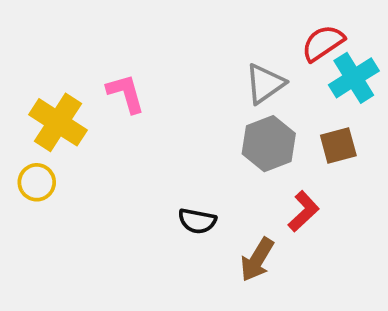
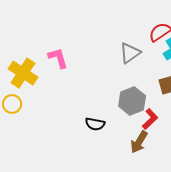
gray hexagon: (269, 144) -> (132, 101), moved
brown arrow: (257, 260) -> (139, 142), moved

